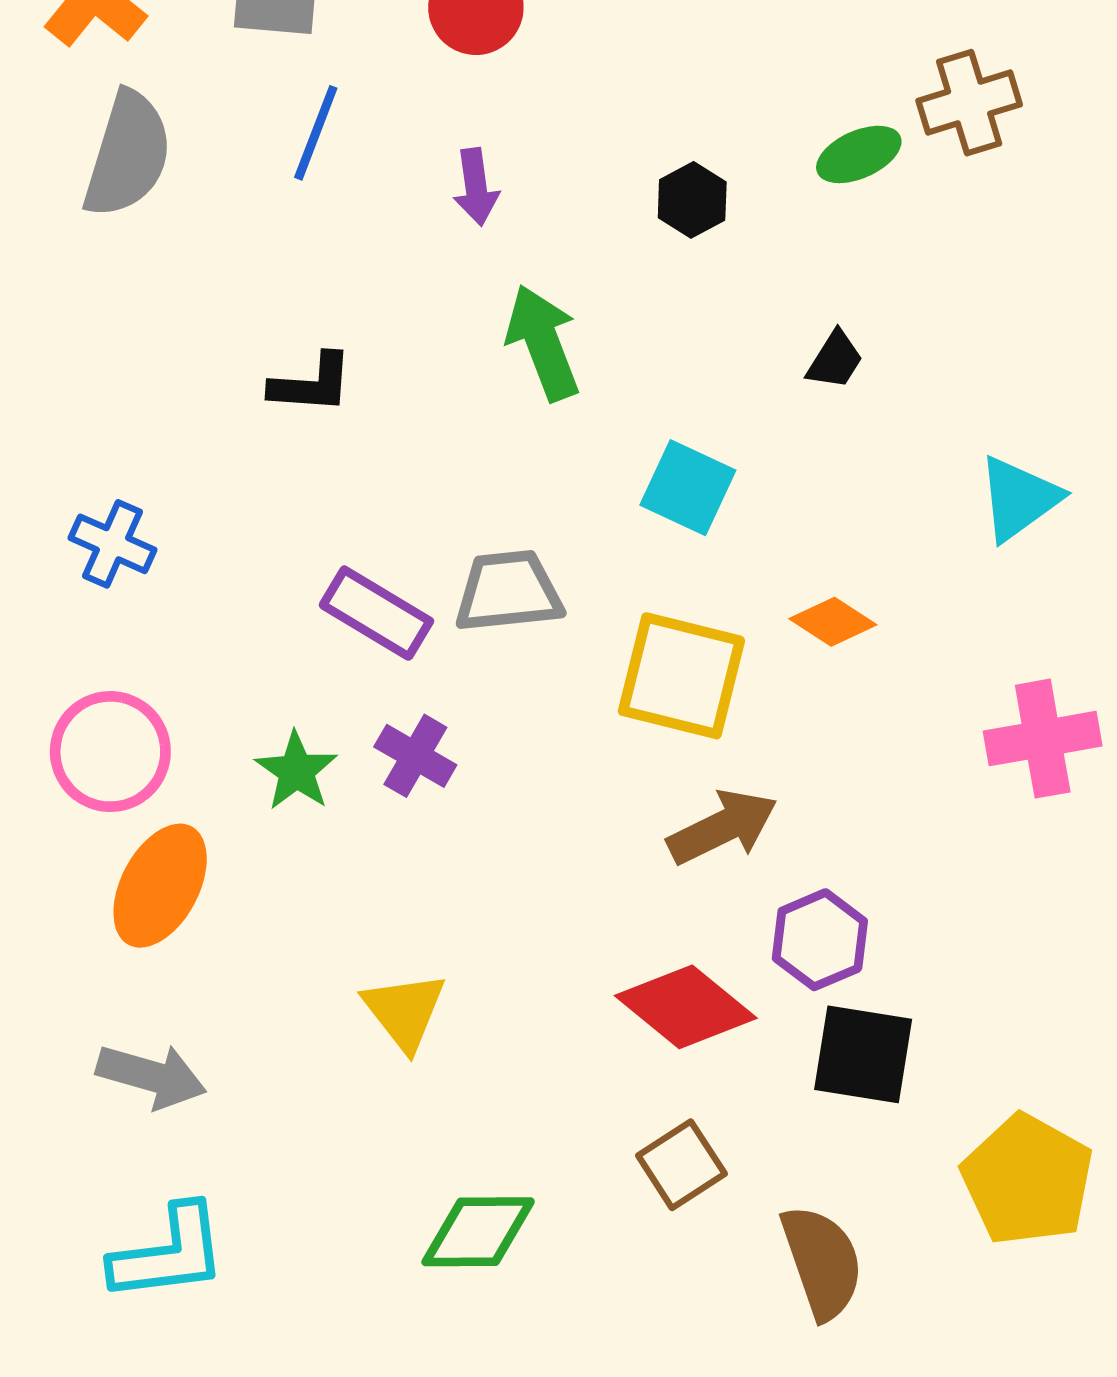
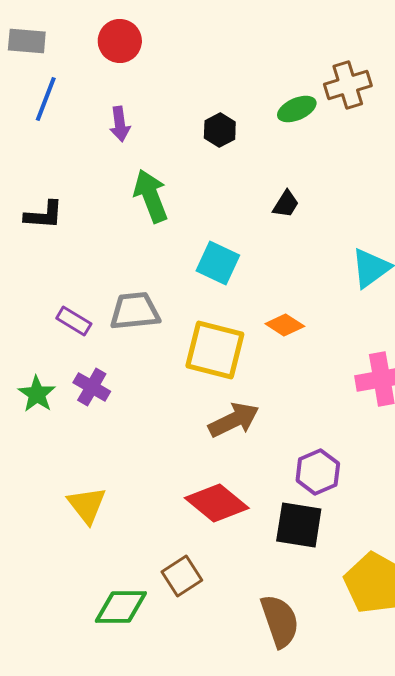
purple rectangle: (376, 613) -> (74, 321), size x0.7
purple hexagon: (820, 940) -> (318, 472), moved
brown square: (681, 1165) -> (182, 576), moved

